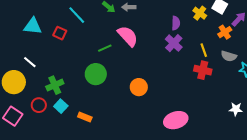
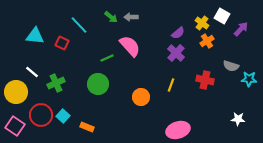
purple semicircle: (176, 23) -> (178, 33), turned 48
orange cross: (225, 32) -> (207, 41), moved
yellow line: (204, 50) -> (171, 85), moved, turned 40
green cross: (55, 85) -> (56, 83), moved
red circle: (39, 105) -> (41, 115), size x1.5

